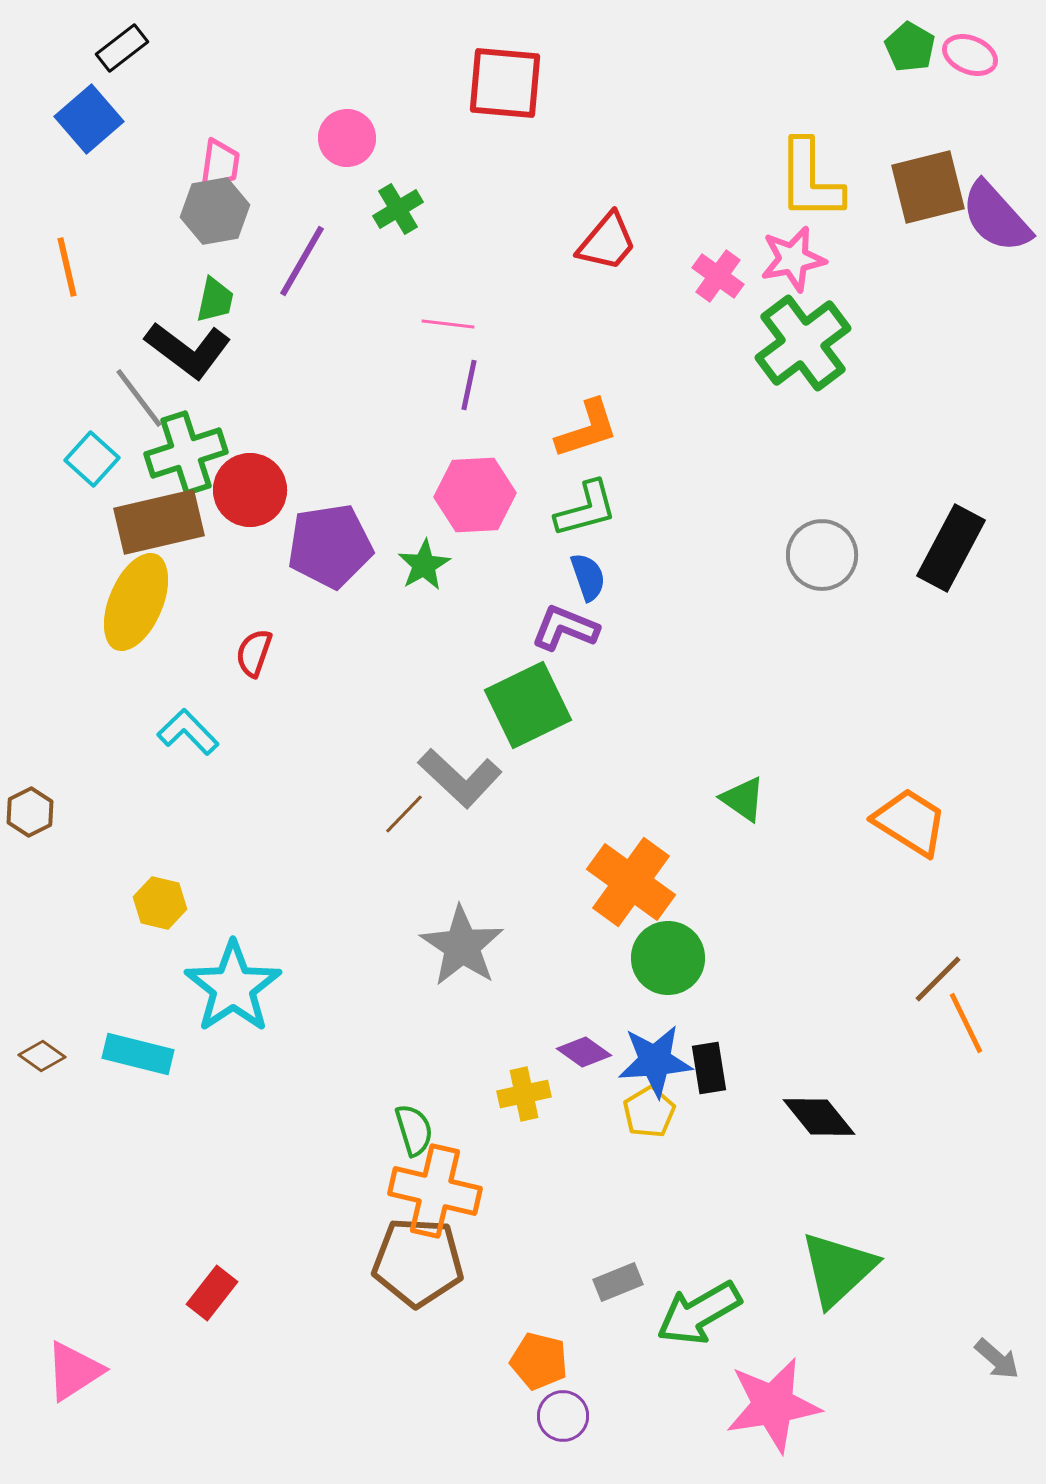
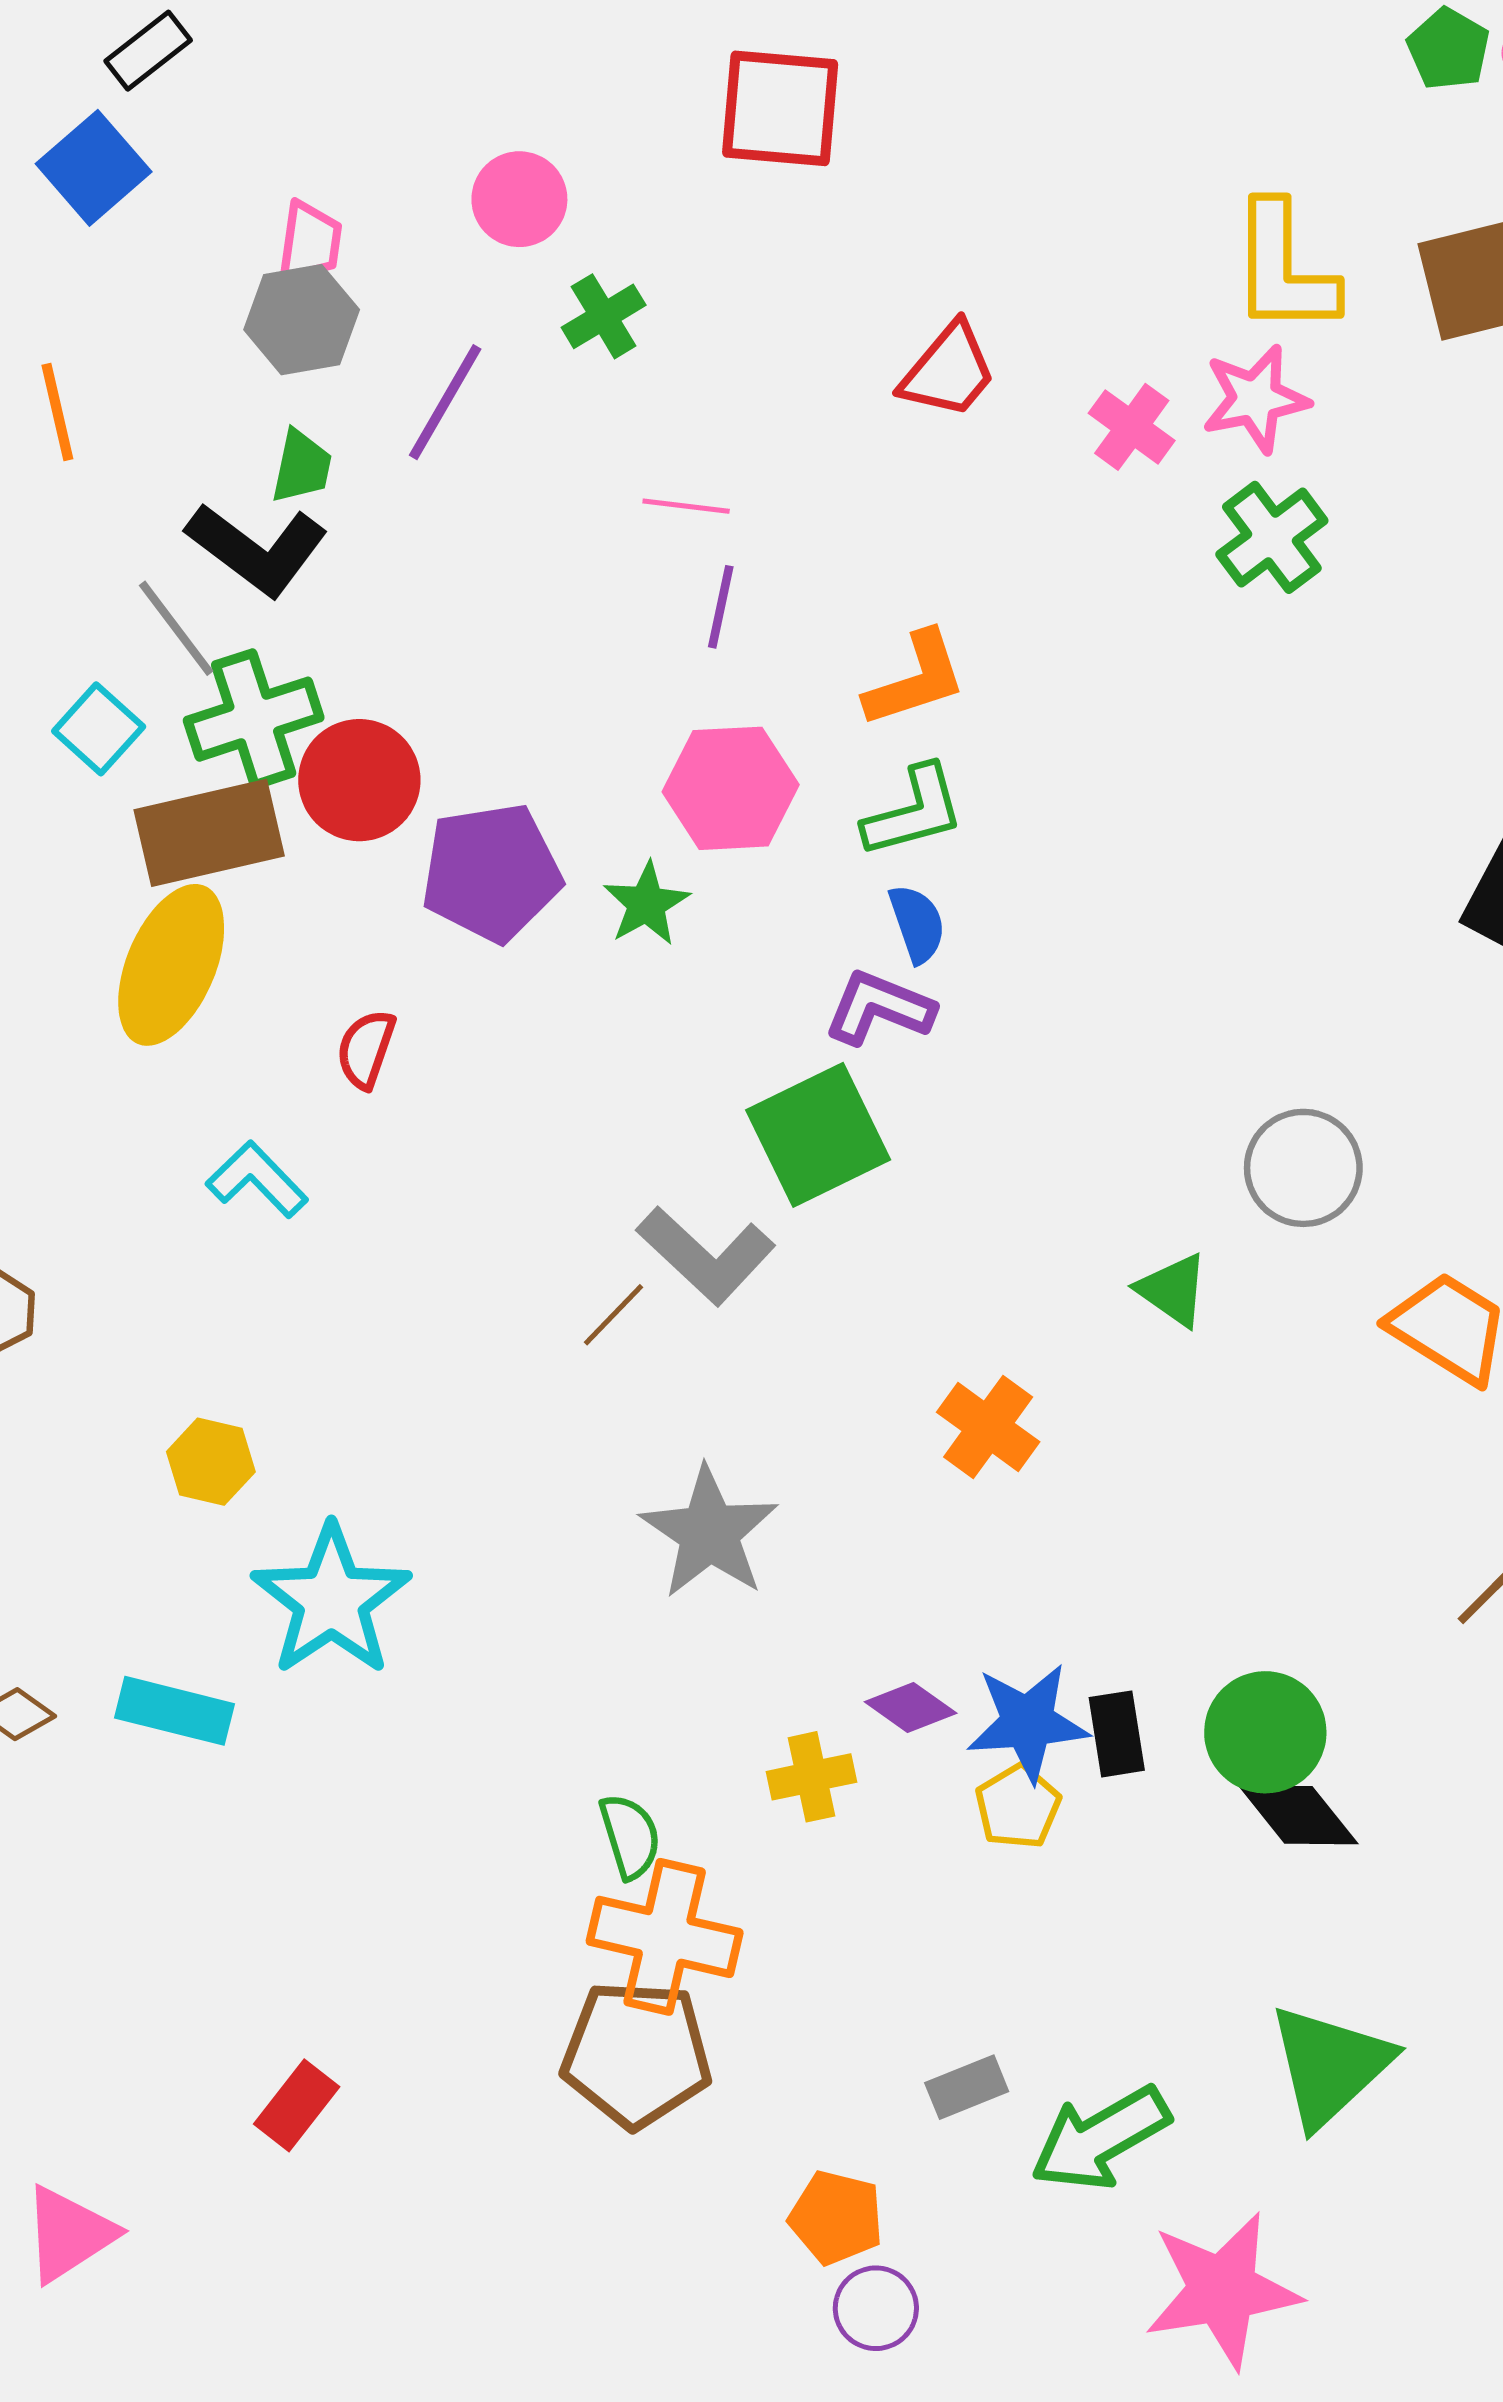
green cross: (803, 343) -> (1272, 537), size x0.7
gray circle: (822, 555) -> (1303, 1168), moved
orange cross: (631, 882) -> (988, 1427), size x0.7
green circle: (668, 958) -> (1265, 1732), moved

